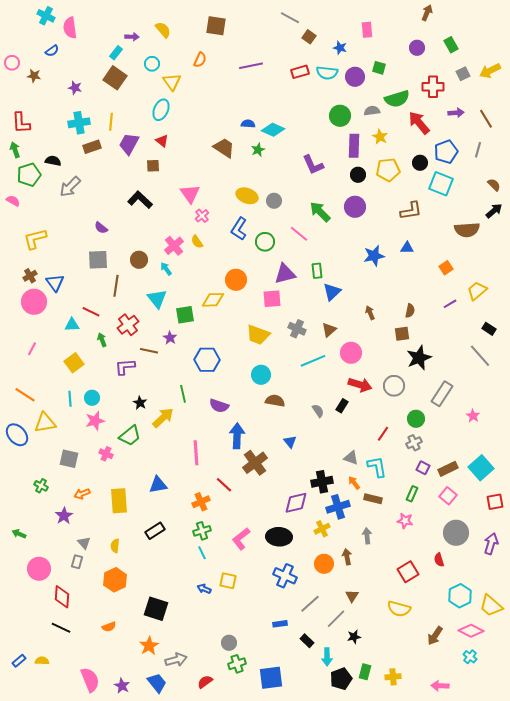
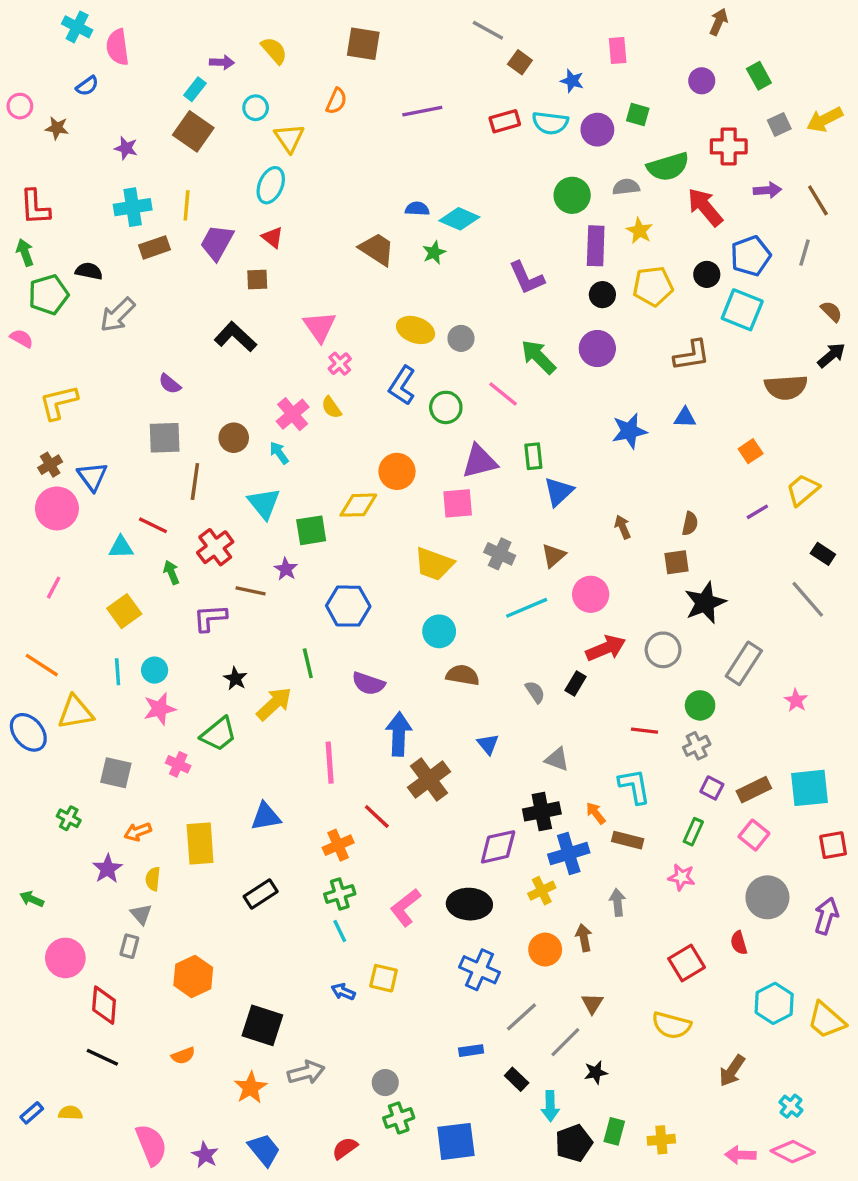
red arrow: (360, 385) -> (606, 648), turned -40
red line: (383, 434) -> (645, 731), turned 63
gray triangle: (351, 458) -> (557, 759), moved
cyan square: (481, 468) -> (809, 788), turned 35
yellow semicircle: (115, 546) -> (153, 879), moved
pink diamond: (471, 631) -> (793, 1152), moved
gray arrow: (176, 660) -> (306, 1072), moved

